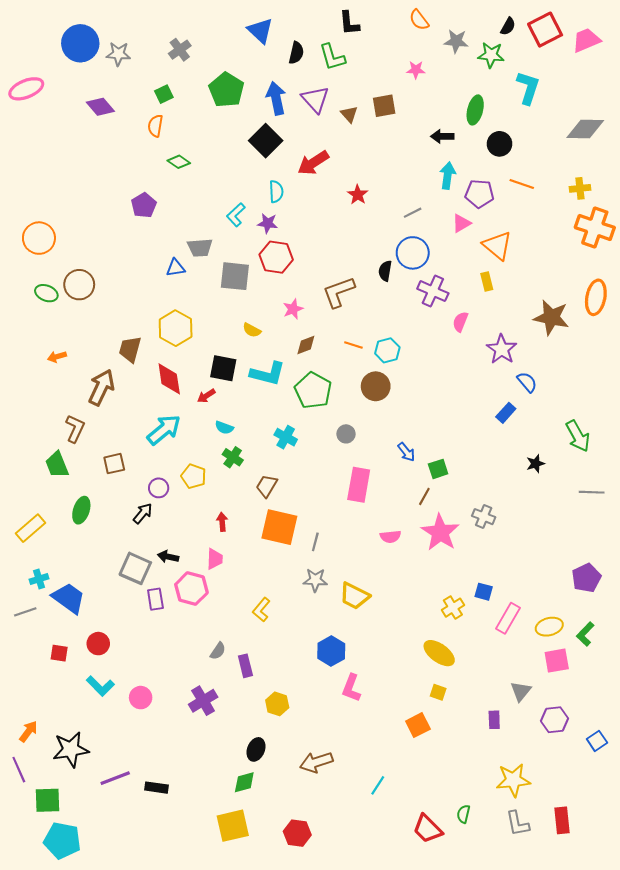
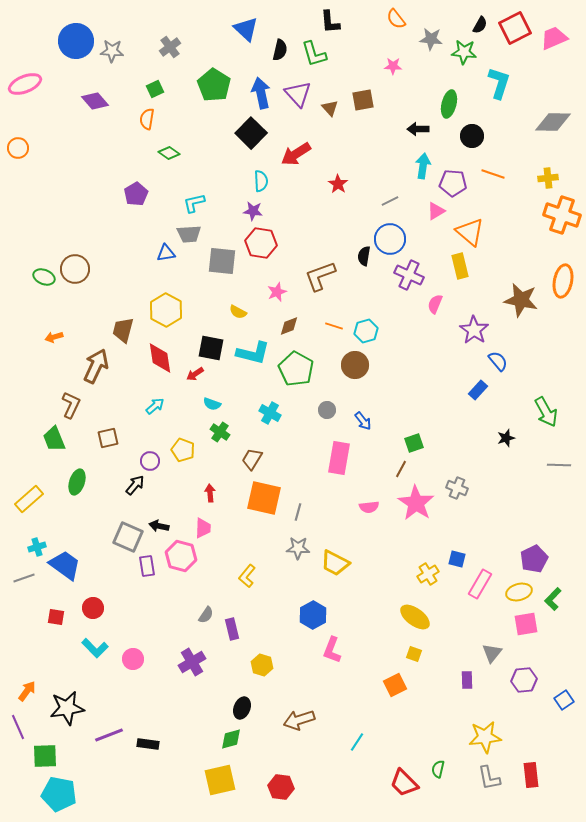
cyan L-shape: (236, 215) -> (194, 203), moved, turned 30
orange circle: (39, 238) -> (18, 148), moved, size x0.7
yellow rectangle: (487, 281) -> (460, 266), size x1.4
cyan arrow: (164, 430) -> (155, 406), size x0.6
blue arrow: (406, 452) -> (363, 421), moved
purple pentagon: (586, 578) -> (534, 559), moved

